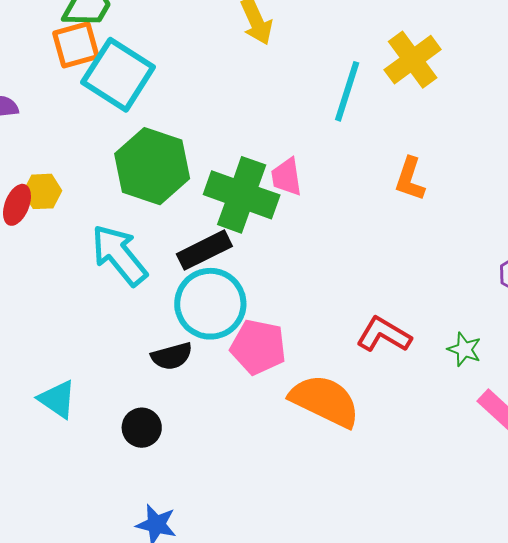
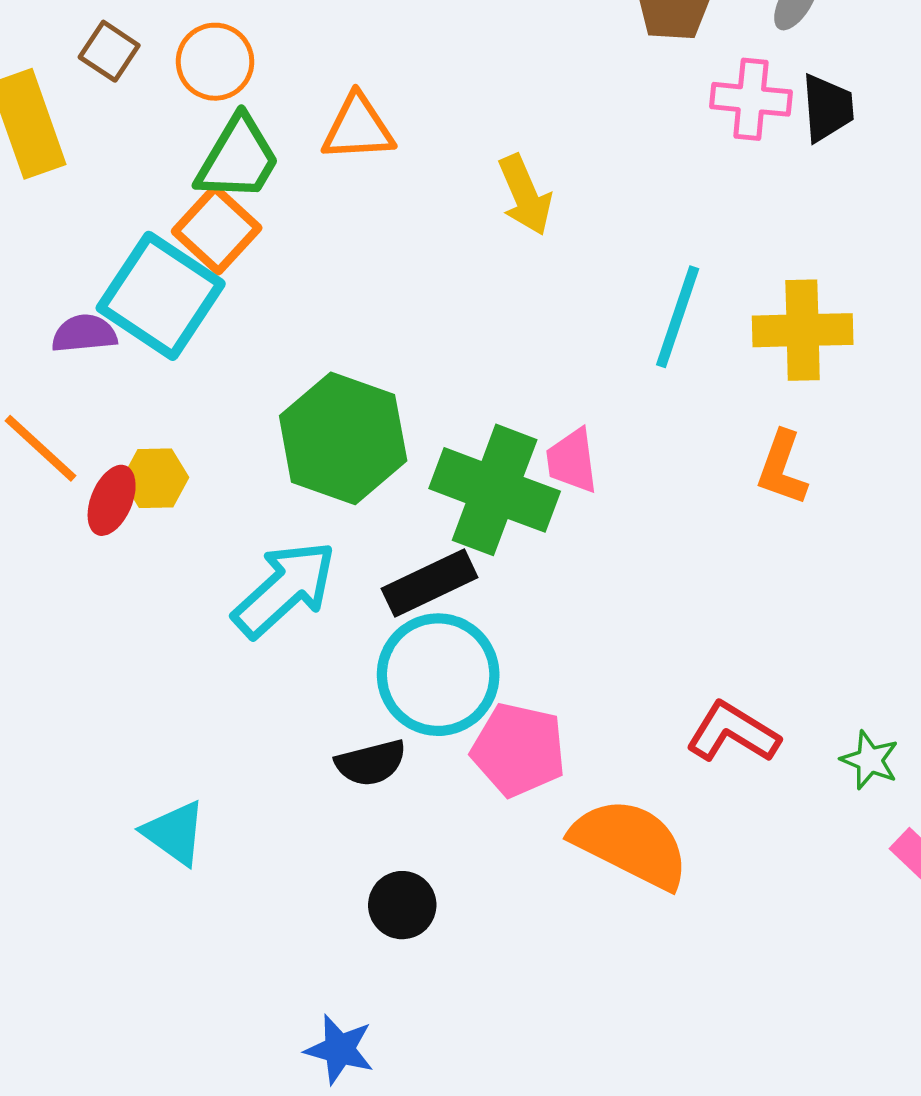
orange square: (76, 45) -> (217, 230), turned -33
yellow cross: (413, 60) -> (803, 330), moved, turned 34
cyan square: (118, 75) -> (161, 296), moved
cyan arrow: (119, 255) -> (284, 589), turned 86
black circle: (142, 428) -> (402, 905), moved

